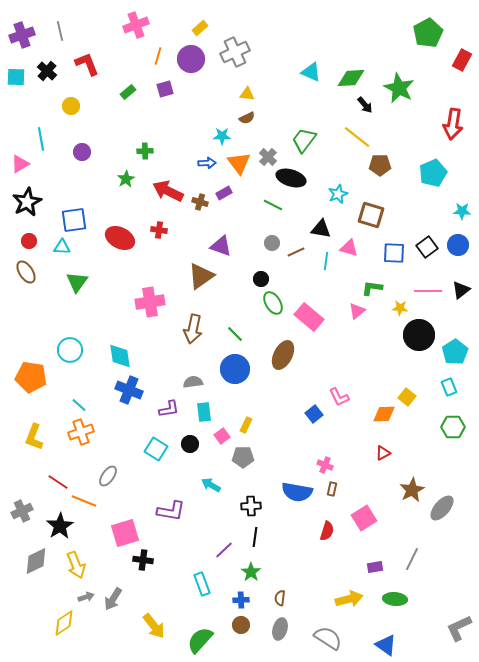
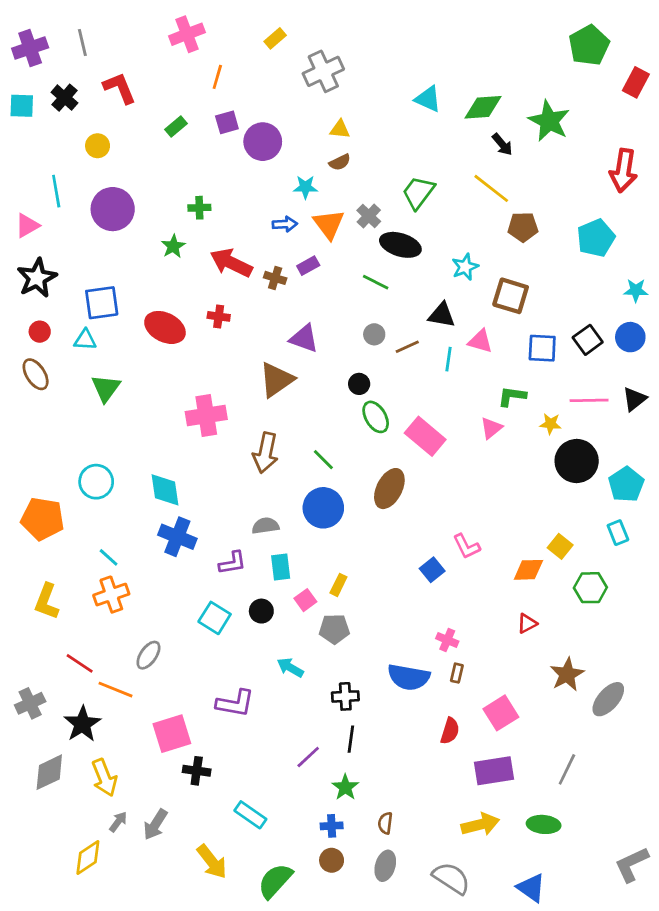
purple circle: (191, 59) -> (263, 142), moved
purple circle: (82, 152) -> (113, 209), size x1.8
green hexagon: (453, 427) -> (590, 588), moved
purple rectangle: (375, 567) -> (494, 771), moved, size x1.8
cyan rectangle: (202, 584) -> (250, 815), moved, turned -35
gray arrow: (86, 597) -> (118, 822), turned -35

